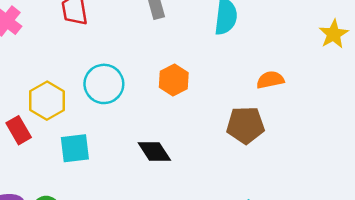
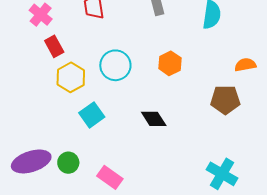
red rectangle: (19, 130) -> (54, 46), moved
cyan square: (75, 148) -> (92, 115), turned -30

